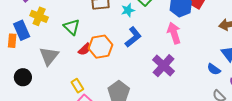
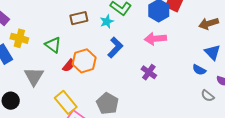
pink arrow: (174, 33) -> (155, 39), turned -70
purple cross: (164, 66) -> (149, 72), size x0.7
yellow rectangle: (77, 86) -> (66, 102), size x1.6

